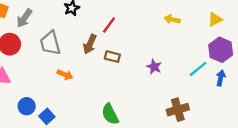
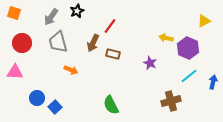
gray arrow: (24, 18) -> (51, 17), moved
yellow arrow: (172, 19) -> (166, 38), moved
purple hexagon: (221, 50) -> (188, 48), moved
cyan line: (198, 69) -> (189, 76), moved
blue arrow: (221, 78) -> (213, 82), moved

